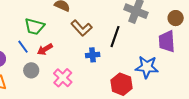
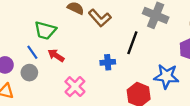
brown L-shape: (82, 28) -> (100, 18), moved
red arrow: (45, 49) -> (56, 55), turned 63
gray circle: (31, 70) -> (29, 73), moved

